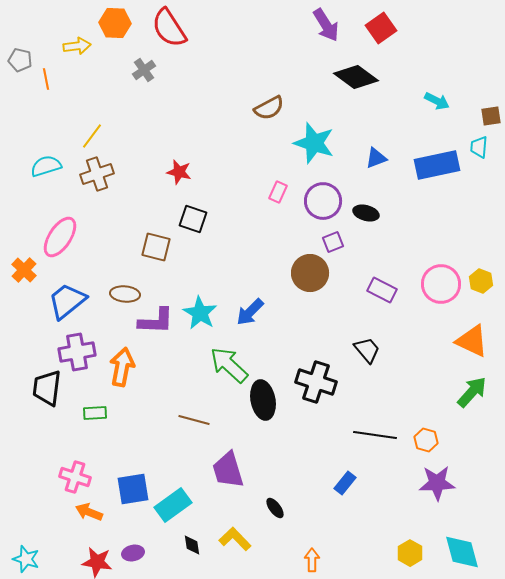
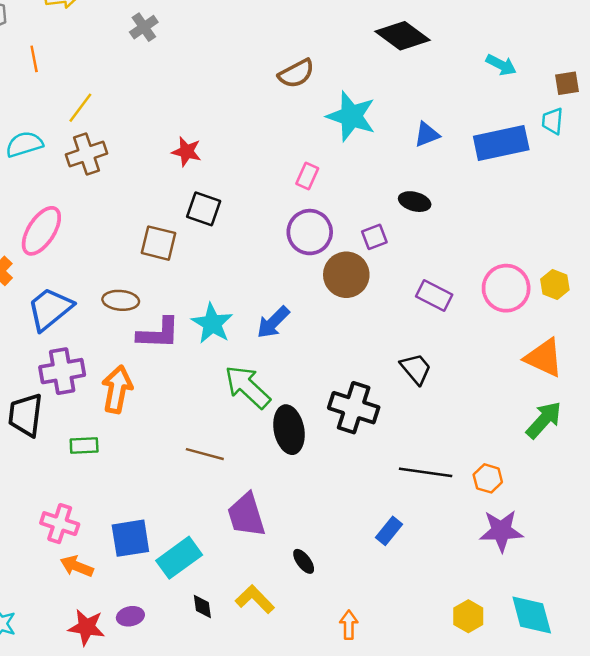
orange line: (46, 79) -> (34, 59), moved
purple circle: (323, 201) -> (310, 232), moved

